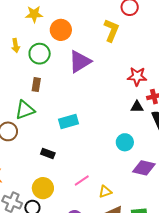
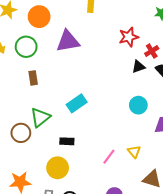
purple triangle: (80, 62) -> (68, 41), turned 40
green triangle: (25, 110) -> (40, 117), moved
yellow circle: (43, 188) -> (58, 168), moved
yellow triangle: (105, 192) -> (134, 152), moved, turned -32

